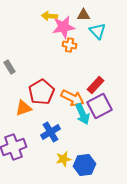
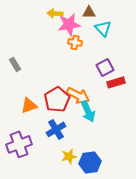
red rectangle: (96, 85) -> (116, 82), moved, turned 30
red pentagon: (42, 92) -> (57, 99), moved
purple square: (100, 106) -> (105, 67), moved, size x0.7

